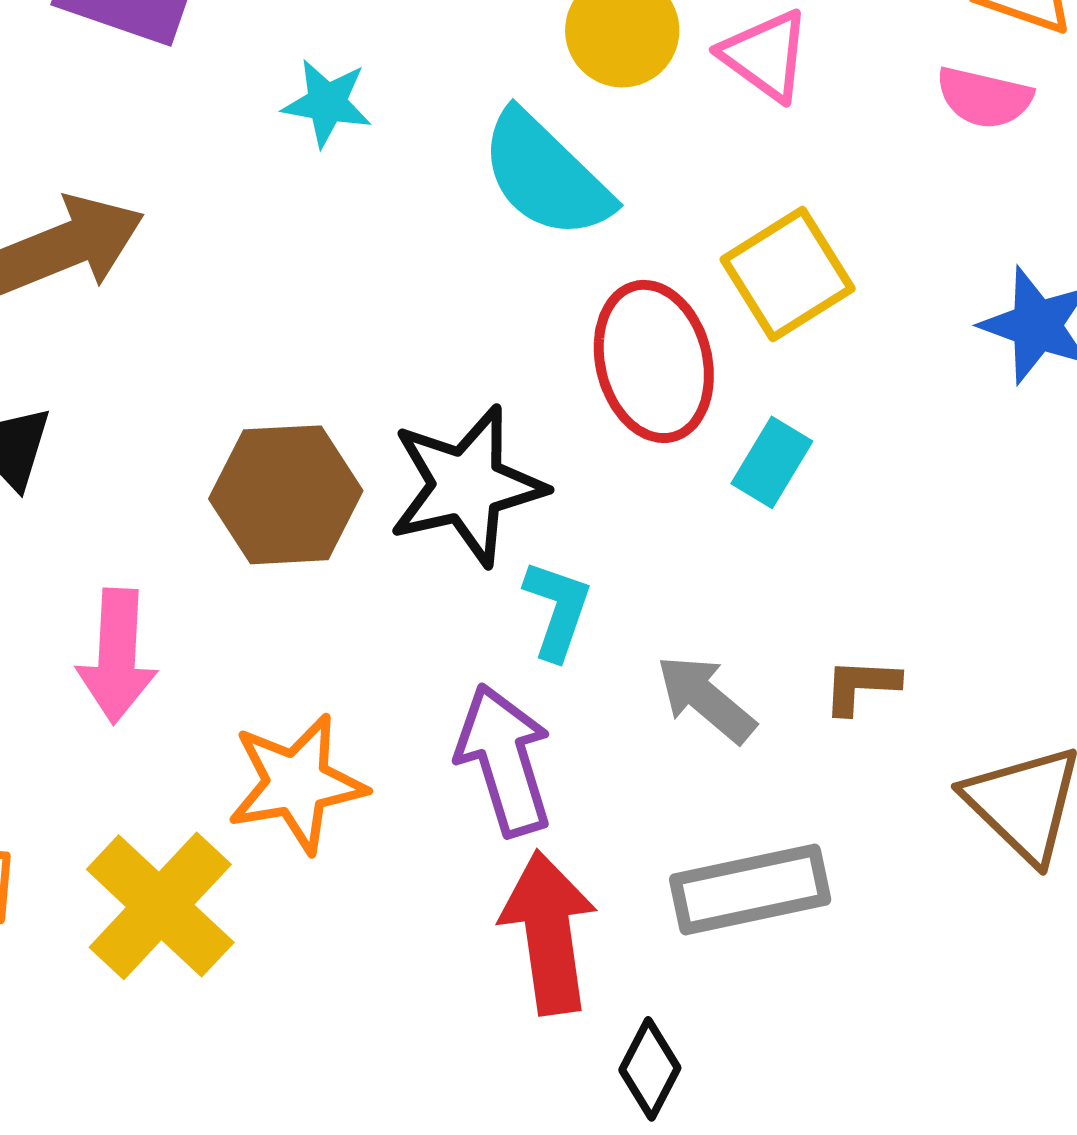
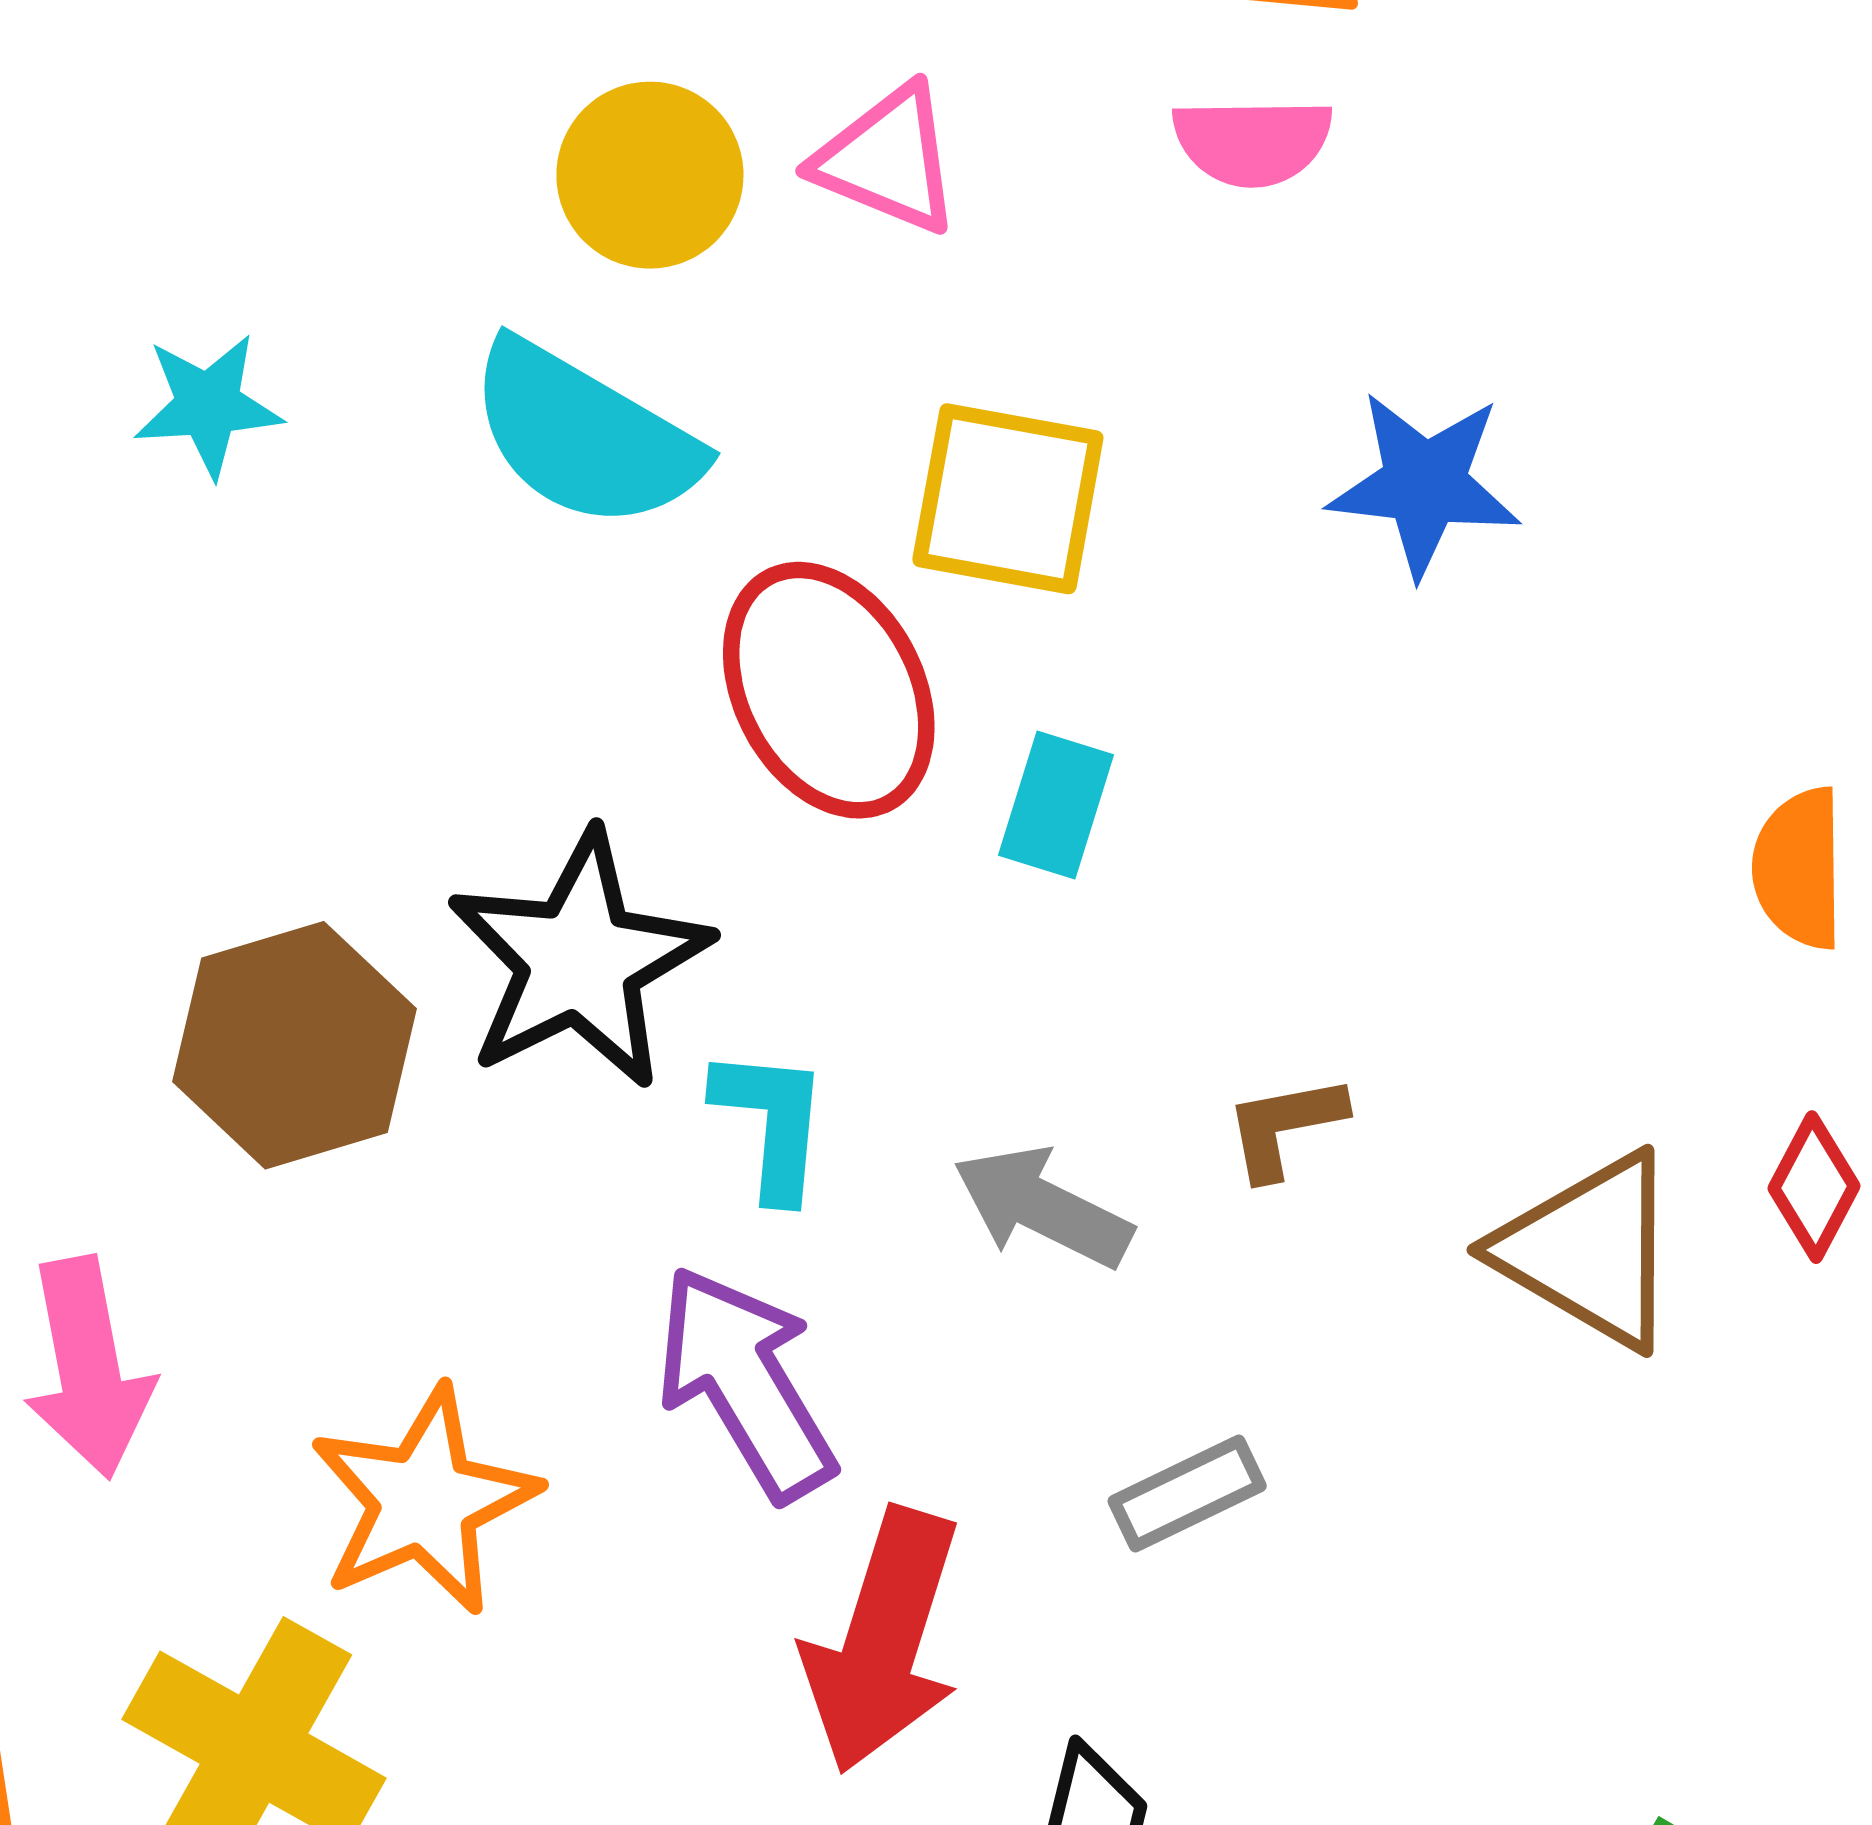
yellow square: (788, 274) -> (1008, 499), turned -34
gray rectangle: (750, 889) -> (1187, 1494), size x0.6
red arrow: (549, 933) -> (883, 1641), turned -141

